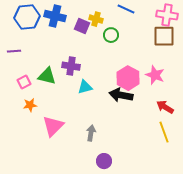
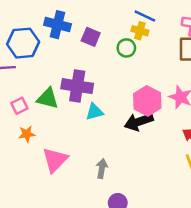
blue hexagon: (27, 17) -> (23, 43), moved
yellow cross: (96, 19) -> (140, 31), moved
purple cross: (71, 66) -> (77, 86), size x1.4
black arrow: (121, 95) -> (139, 122), turned -30

